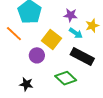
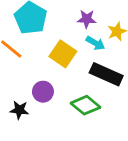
purple circle: (37, 55) -> (43, 92), moved
black star: (26, 84) -> (19, 110), moved

